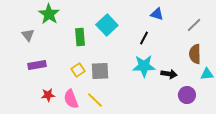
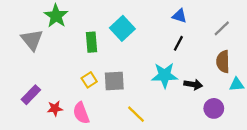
gray triangle: (28, 35) -> (32, 40), size x1.5
black line: (144, 38) -> (178, 43), moved
purple rectangle: (37, 65) -> (31, 95), moved, turned -36
yellow line: (95, 100) -> (136, 114), moved

